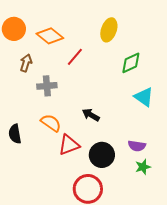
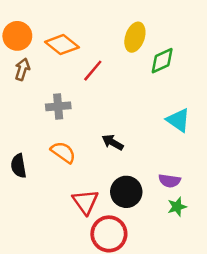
brown arrow: (26, 63) -> (22, 69), moved
green diamond: (131, 63) -> (162, 61), moved
red triangle: (69, 145) -> (85, 202), moved, turned -45

